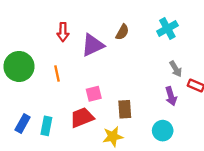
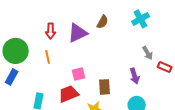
red arrow: (63, 32) -> (51, 31), moved
purple arrow: (171, 96) -> (135, 76), moved
blue rectangle: (23, 123) -> (12, 77), moved

